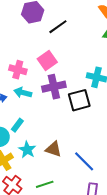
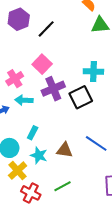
pink cross: (18, 70) -> (15, 79), turned -36
cyan rectangle: (17, 125) -> (33, 133), moved
blue line: (84, 161) -> (96, 143), moved

